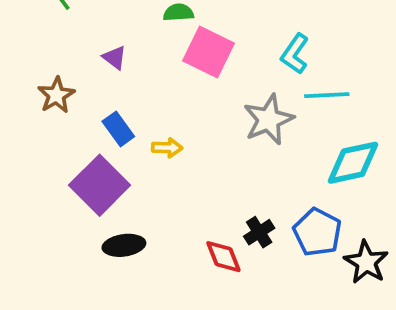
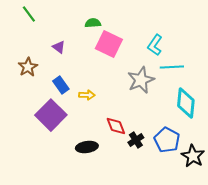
cyan diamond: (353, 163) -> (186, 103), turned -72
black ellipse: (124, 245) -> (87, 147), moved
red diamond: (223, 257) -> (116, 126), moved

